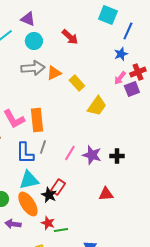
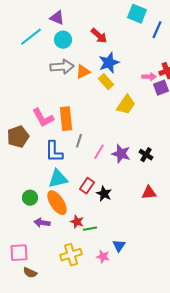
blue star: (121, 54) -> (109, 63), moved, size x1.5
pink arrow: (120, 78) -> (149, 77), turned -128
gray line: (43, 147) -> (79, 141), moved
black cross: (117, 156) -> (146, 155), turned 32
red triangle: (106, 194) -> (149, 193), moved
black star: (49, 195) -> (104, 194), moved

